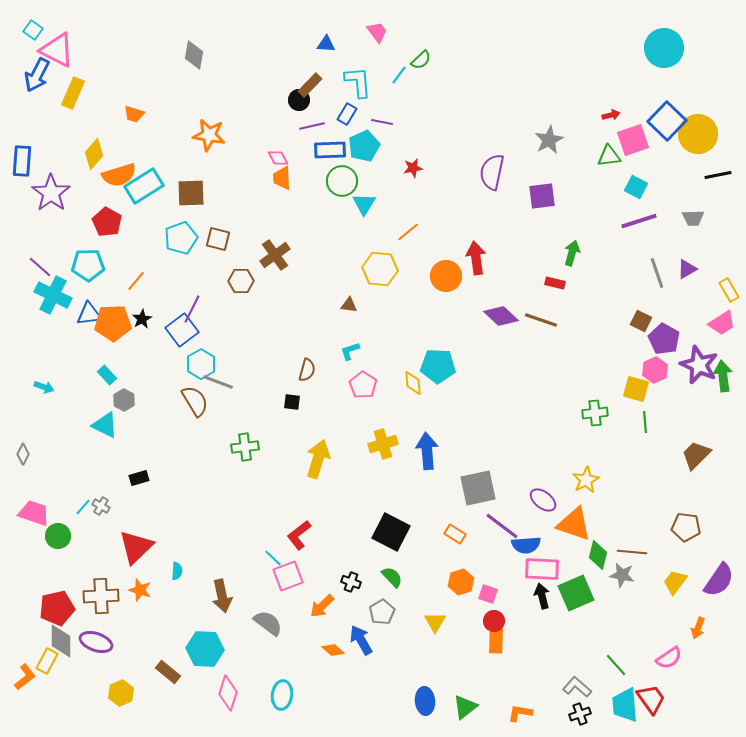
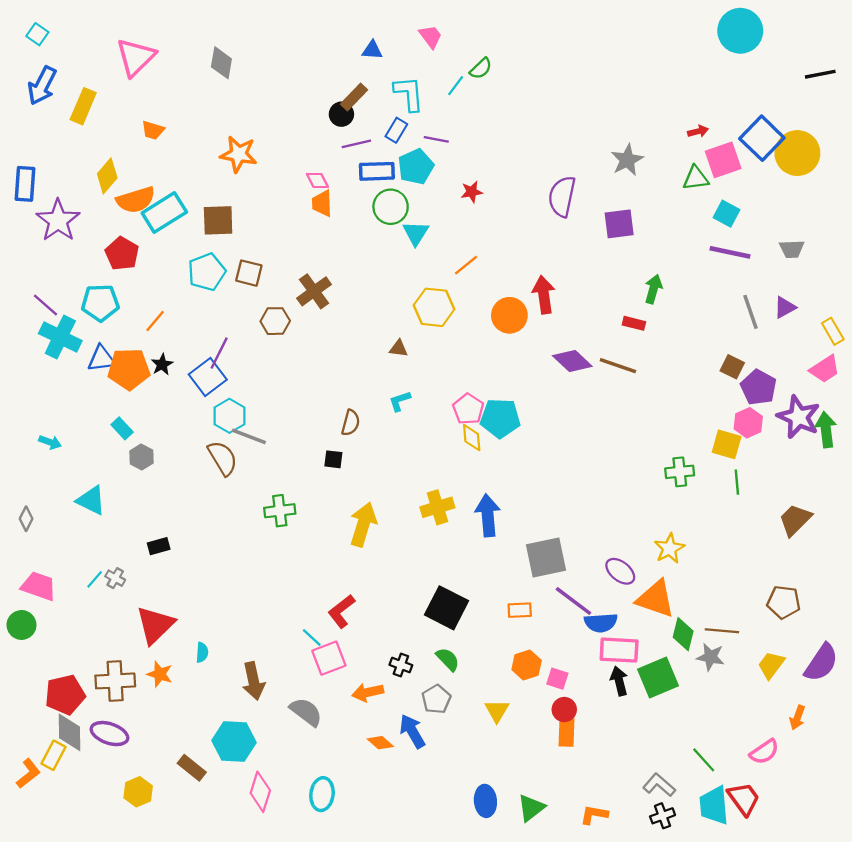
cyan circle: (664, 48) -> (740, 31), moved
pink triangle: (57, 50) -> (136, 57), moved, turned 48
black line: (718, 175) -> (820, 74), moved
purple line: (639, 221) -> (730, 252), turned 30
pink pentagon: (363, 385) -> (468, 409), moved
cyan triangle: (105, 425) -> (91, 500), moved
orange rectangle: (455, 534) -> (520, 610), turned -35
green circle: (58, 536) -> (21, 625), moved
orange arrow: (322, 606) -> (368, 692), turned 32

